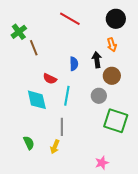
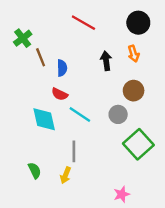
black arrow: (97, 60) -> (106, 61), moved
blue semicircle: (74, 64) -> (62, 68), moved
cyan line: (67, 96) -> (80, 114), turned -66
green square: (116, 121) -> (138, 144), turned 30

